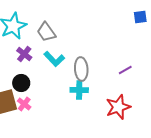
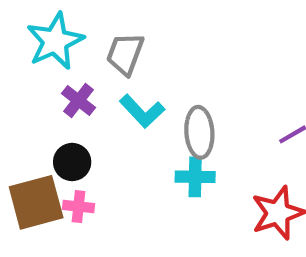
gray trapezoid: (46, 32) -> (125, 54), turned 55
pink cross: (24, 104) -> (78, 207), turned -32

